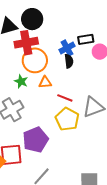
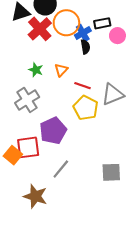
red cross: (26, 43) -> (40, 29), turned -30
orange circle: (35, 60) -> (66, 23), moved
orange triangle: (45, 82) -> (61, 70), turned -40

